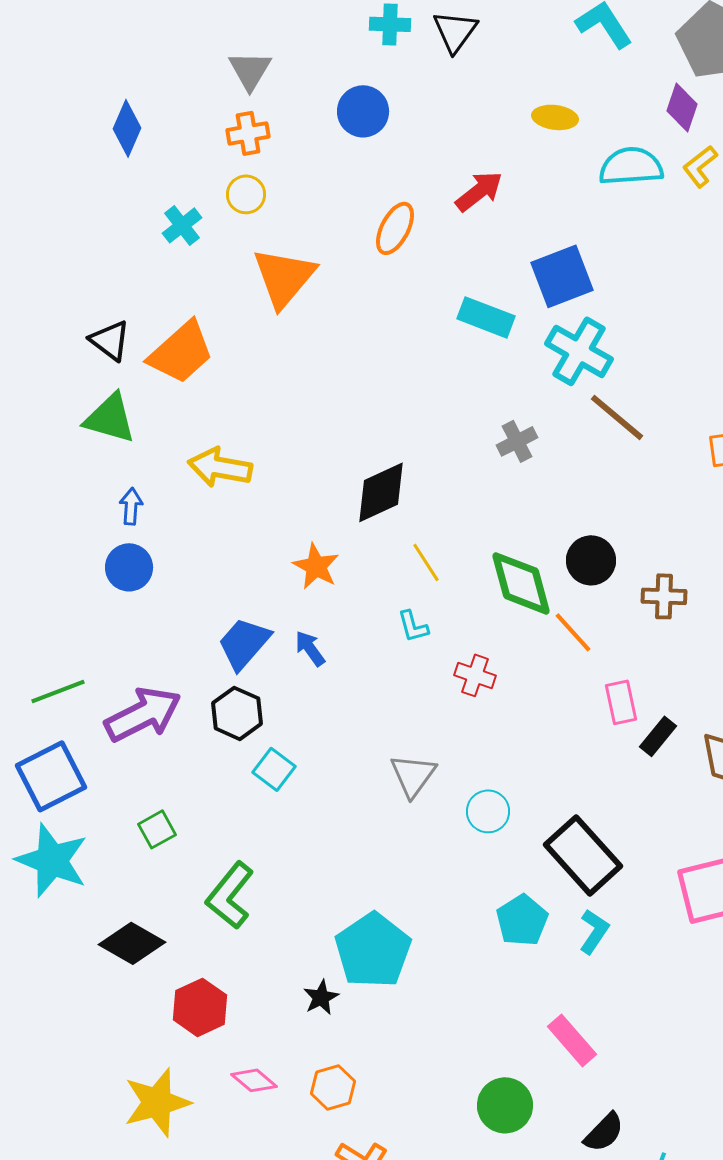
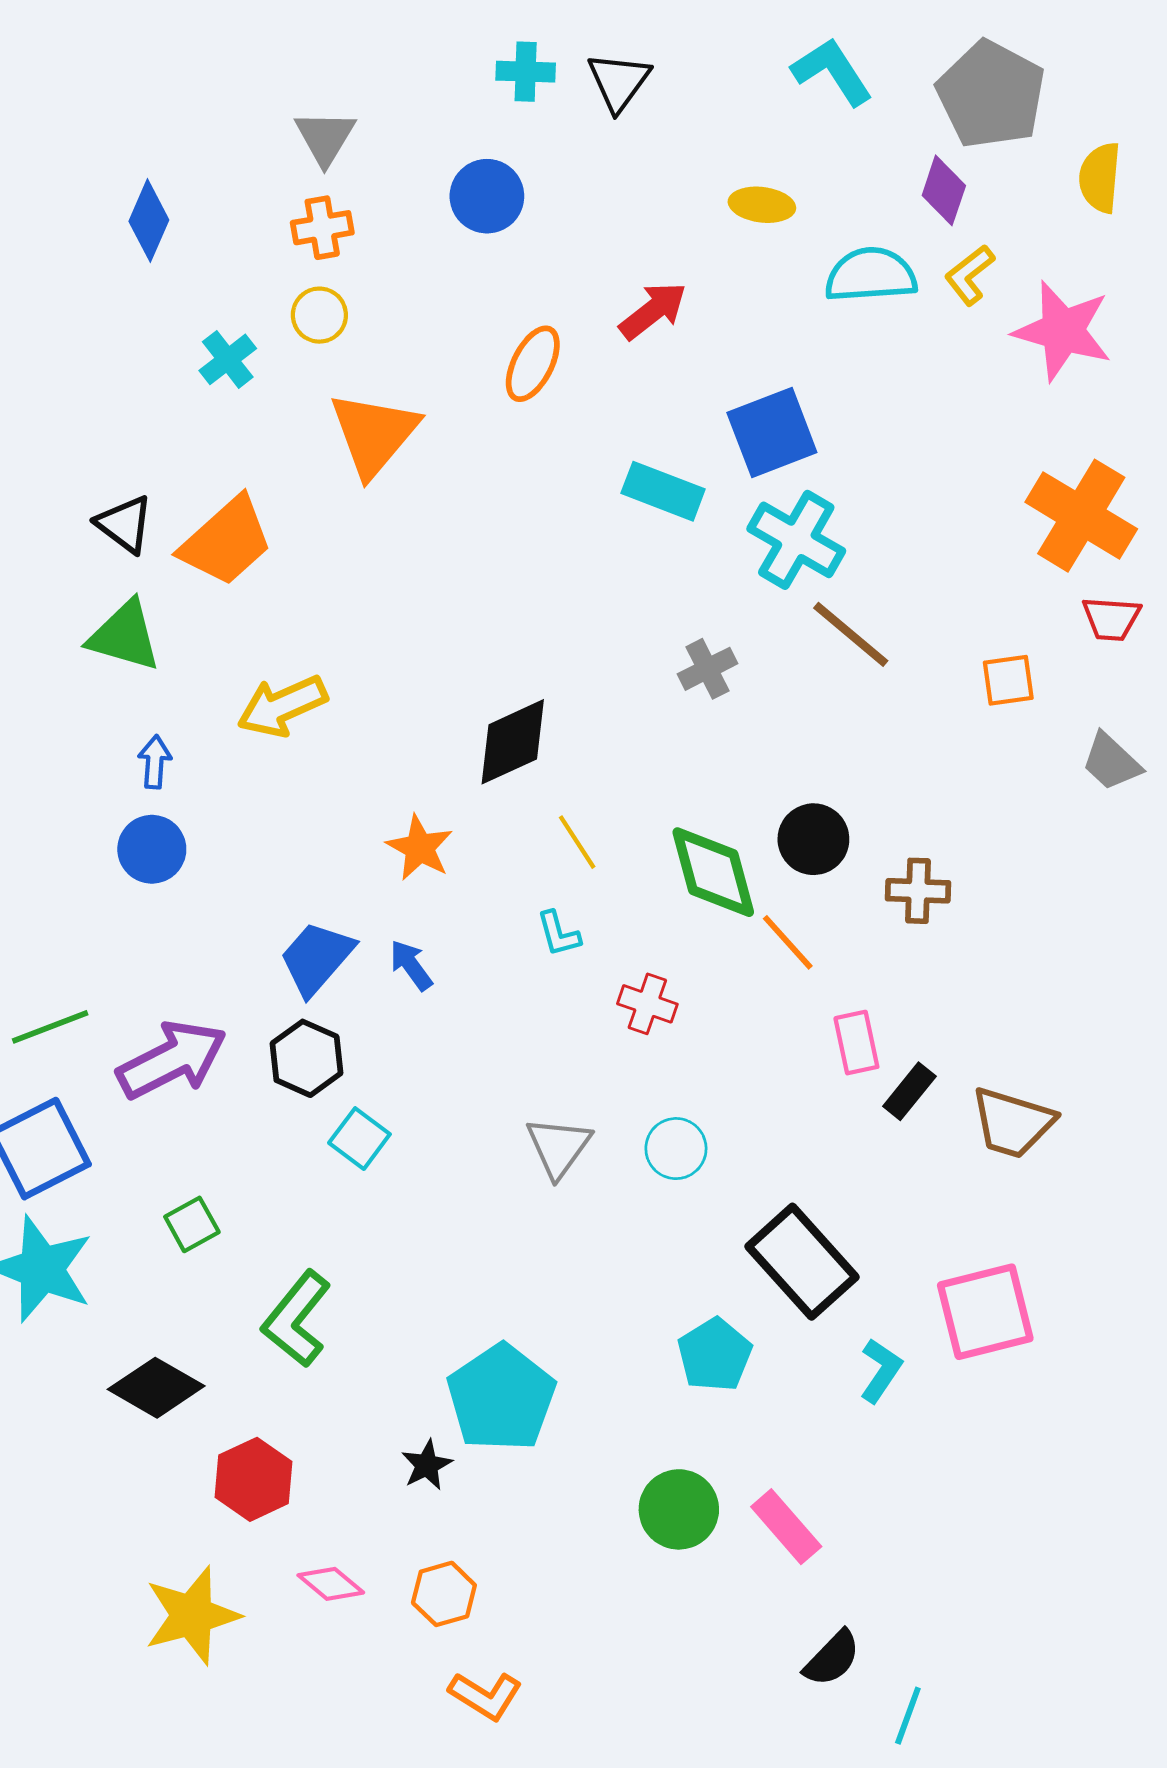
yellow arrow: (220, 467) -> (282, 706), turned -34
cyan circle: (488, 811) -> (676, 1149), moved
cyan L-shape: (594, 931) -> (881, 1371), moved
green circle: (505, 1105) -> (679, 1509), moved

